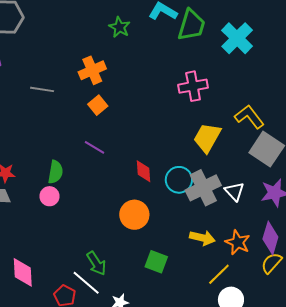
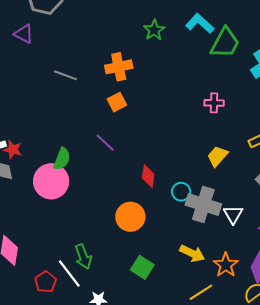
pink cross: (193, 86) -> (214, 103), size x0.7
yellow trapezoid: (207, 138) -> (217, 156), size x0.7
cyan circle: (179, 180) -> (181, 192), size x0.7
gray cross: (203, 188) -> (203, 204), turned 32
pink circle: (49, 196) -> (51, 181), size x1.8

